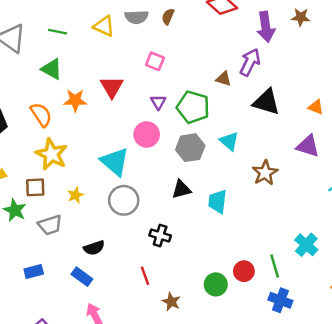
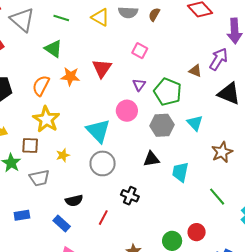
orange semicircle: (41, 115) -> (41, 86), turned -125
green line: (275, 266) -> (217, 197), moved, turned -30
red line: (145, 276) -> (103, 218), moved, turned 42

